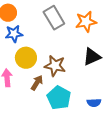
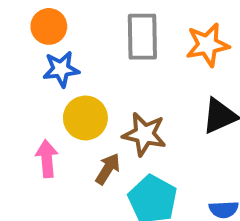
gray rectangle: (54, 18) -> (142, 37), turned 30

